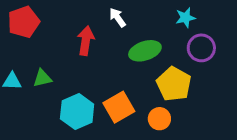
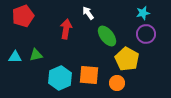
cyan star: (185, 18) -> (143, 13), moved
green ellipse: (145, 51) -> (107, 36), turned 70
orange square: (119, 107) -> (89, 75), turned 35

